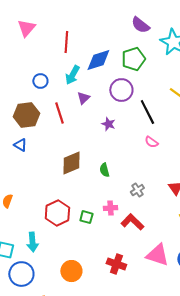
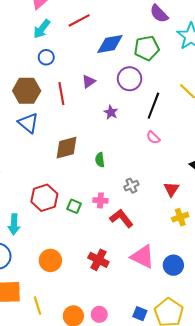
red line: (66, 42) -> (79, 20), turned 50
cyan arrow: (72, 75) -> (42, 29), moved
black line: (147, 112) -> (153, 106), turned 40
blue triangle: (20, 145) -> (28, 123), moved, size x1.5

